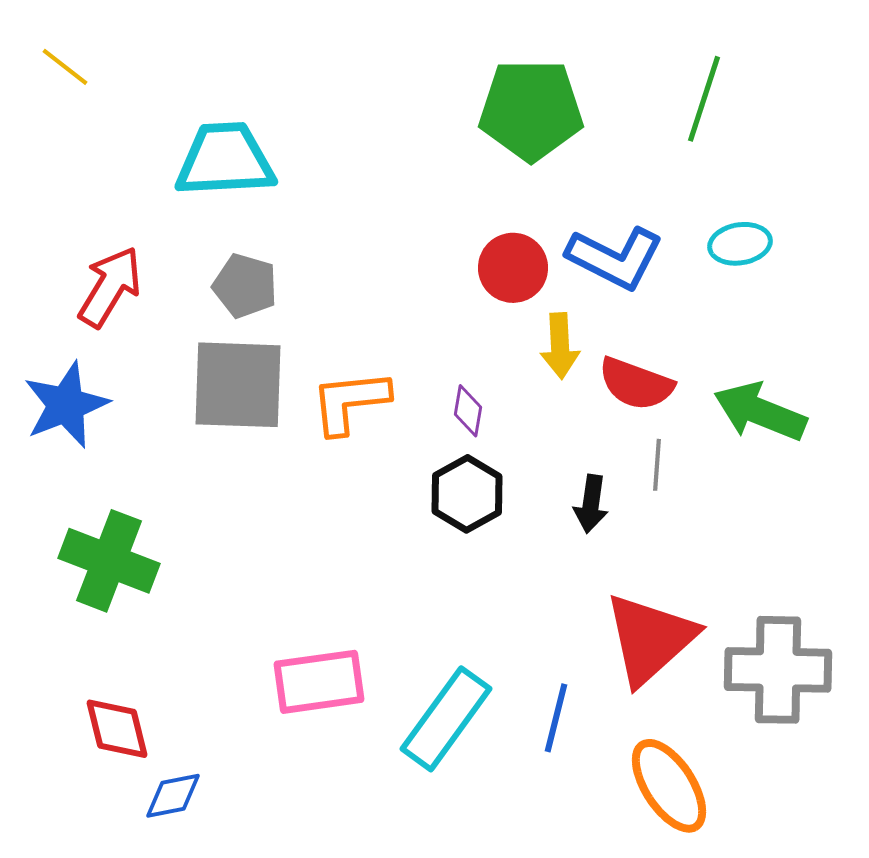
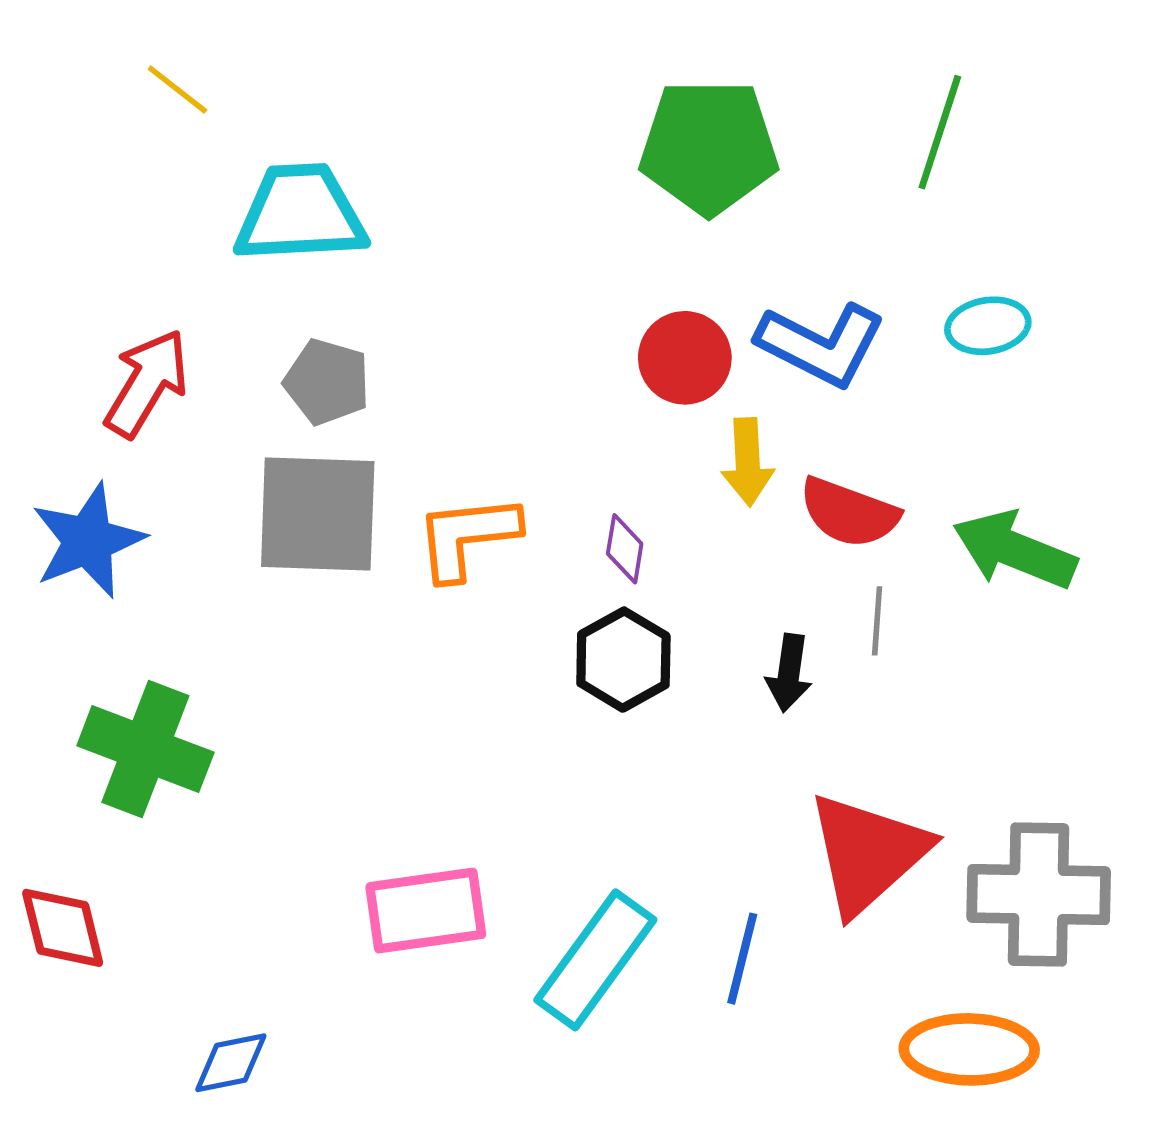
yellow line: (65, 67) -> (177, 89), moved
red diamond: (117, 729) -> (63, 928), moved
orange ellipse: (669, 786) -> (969, 1049), moved, turned -56

